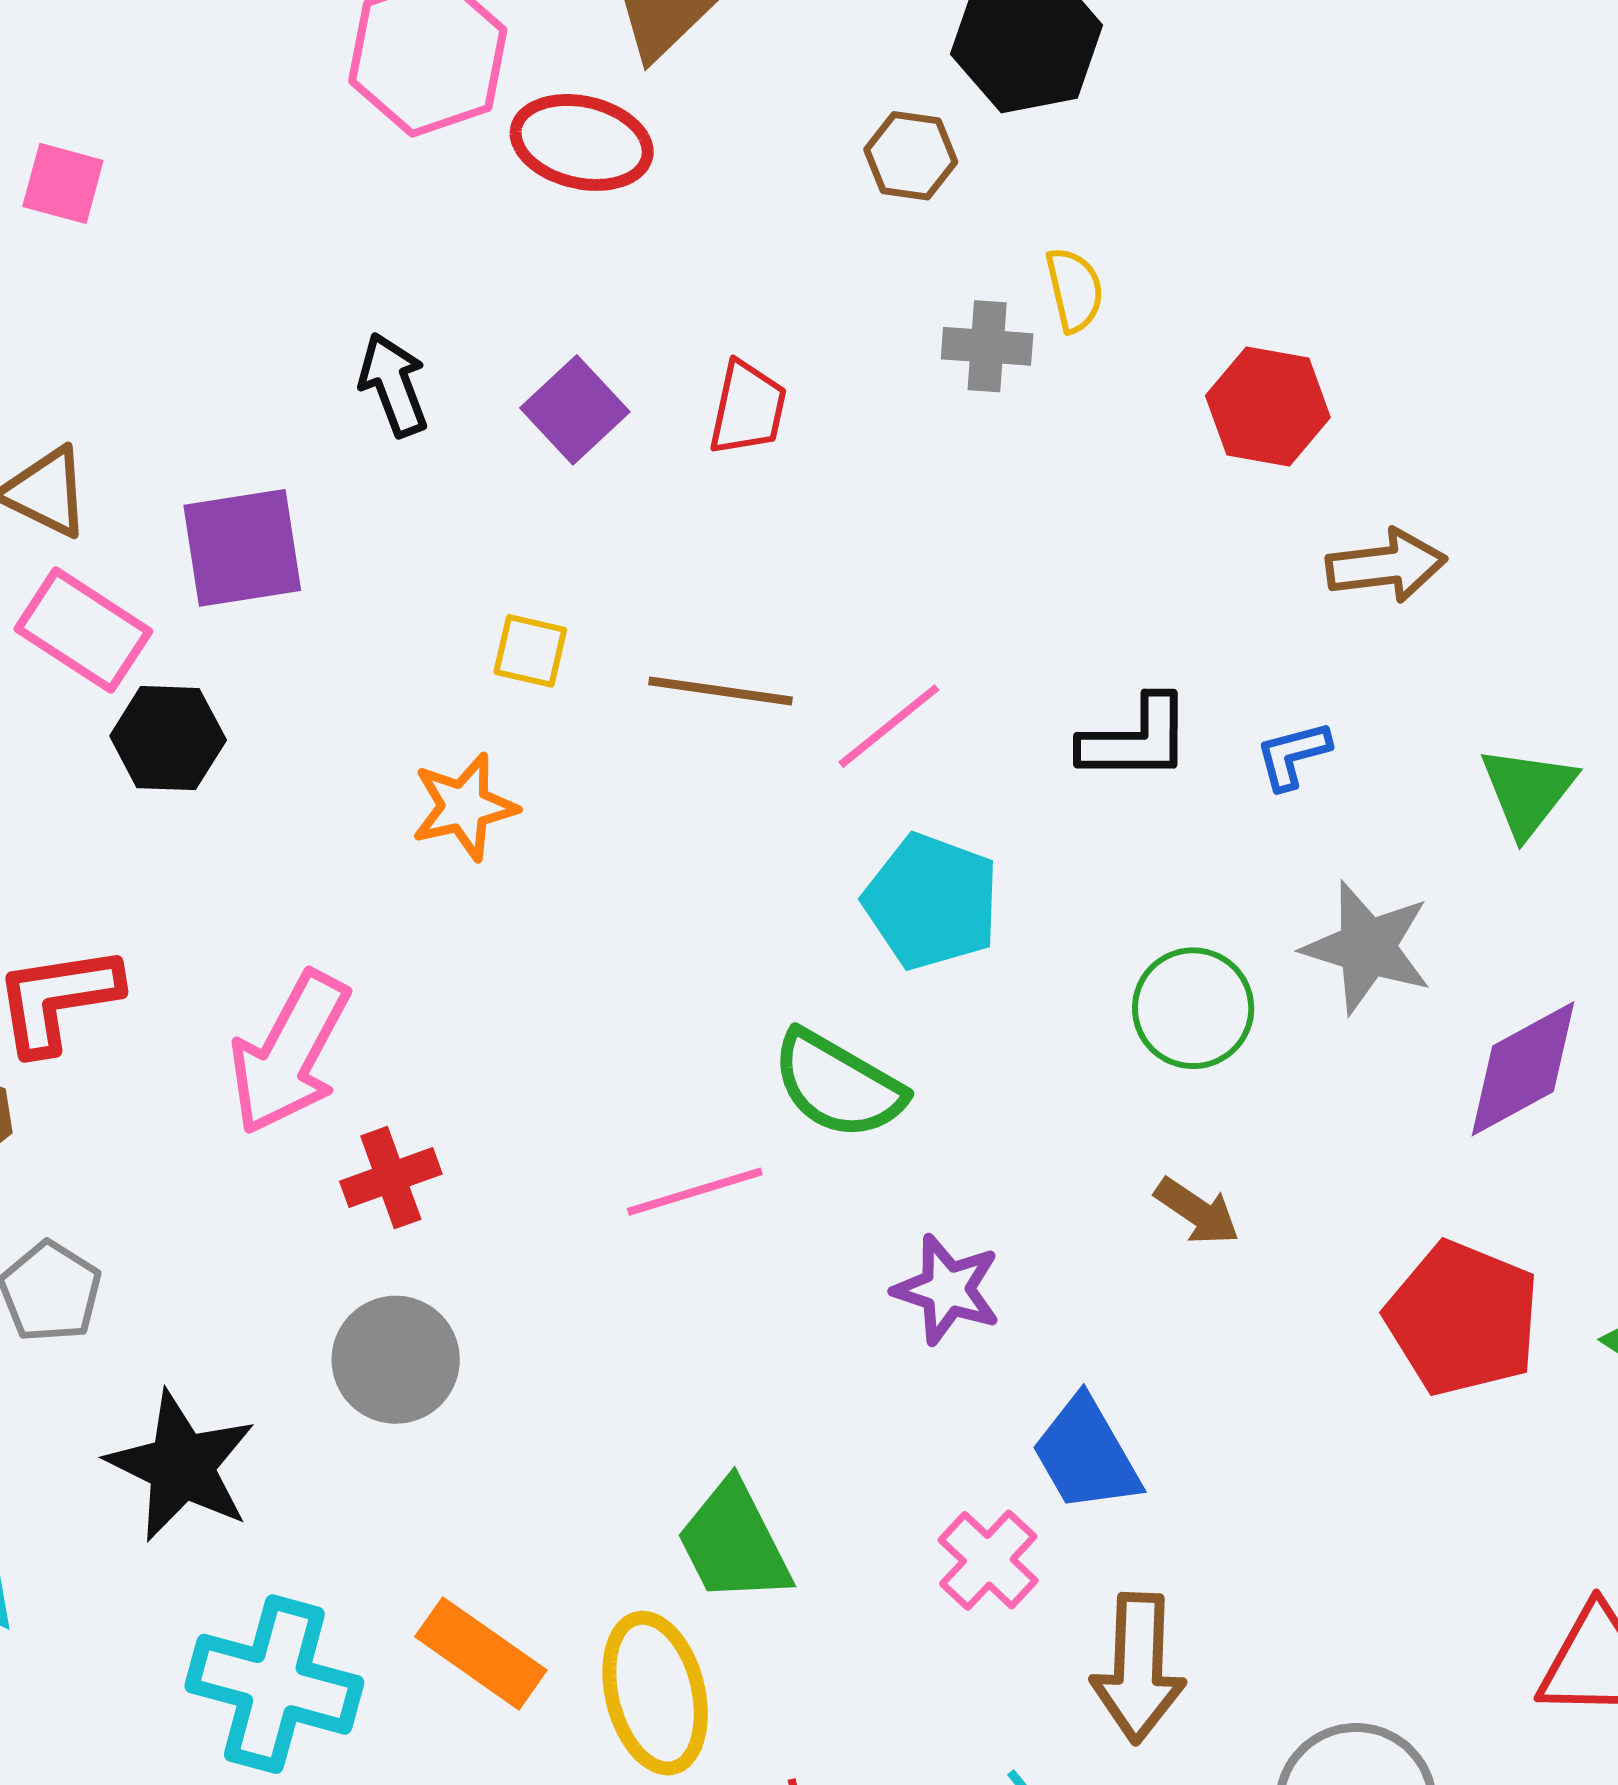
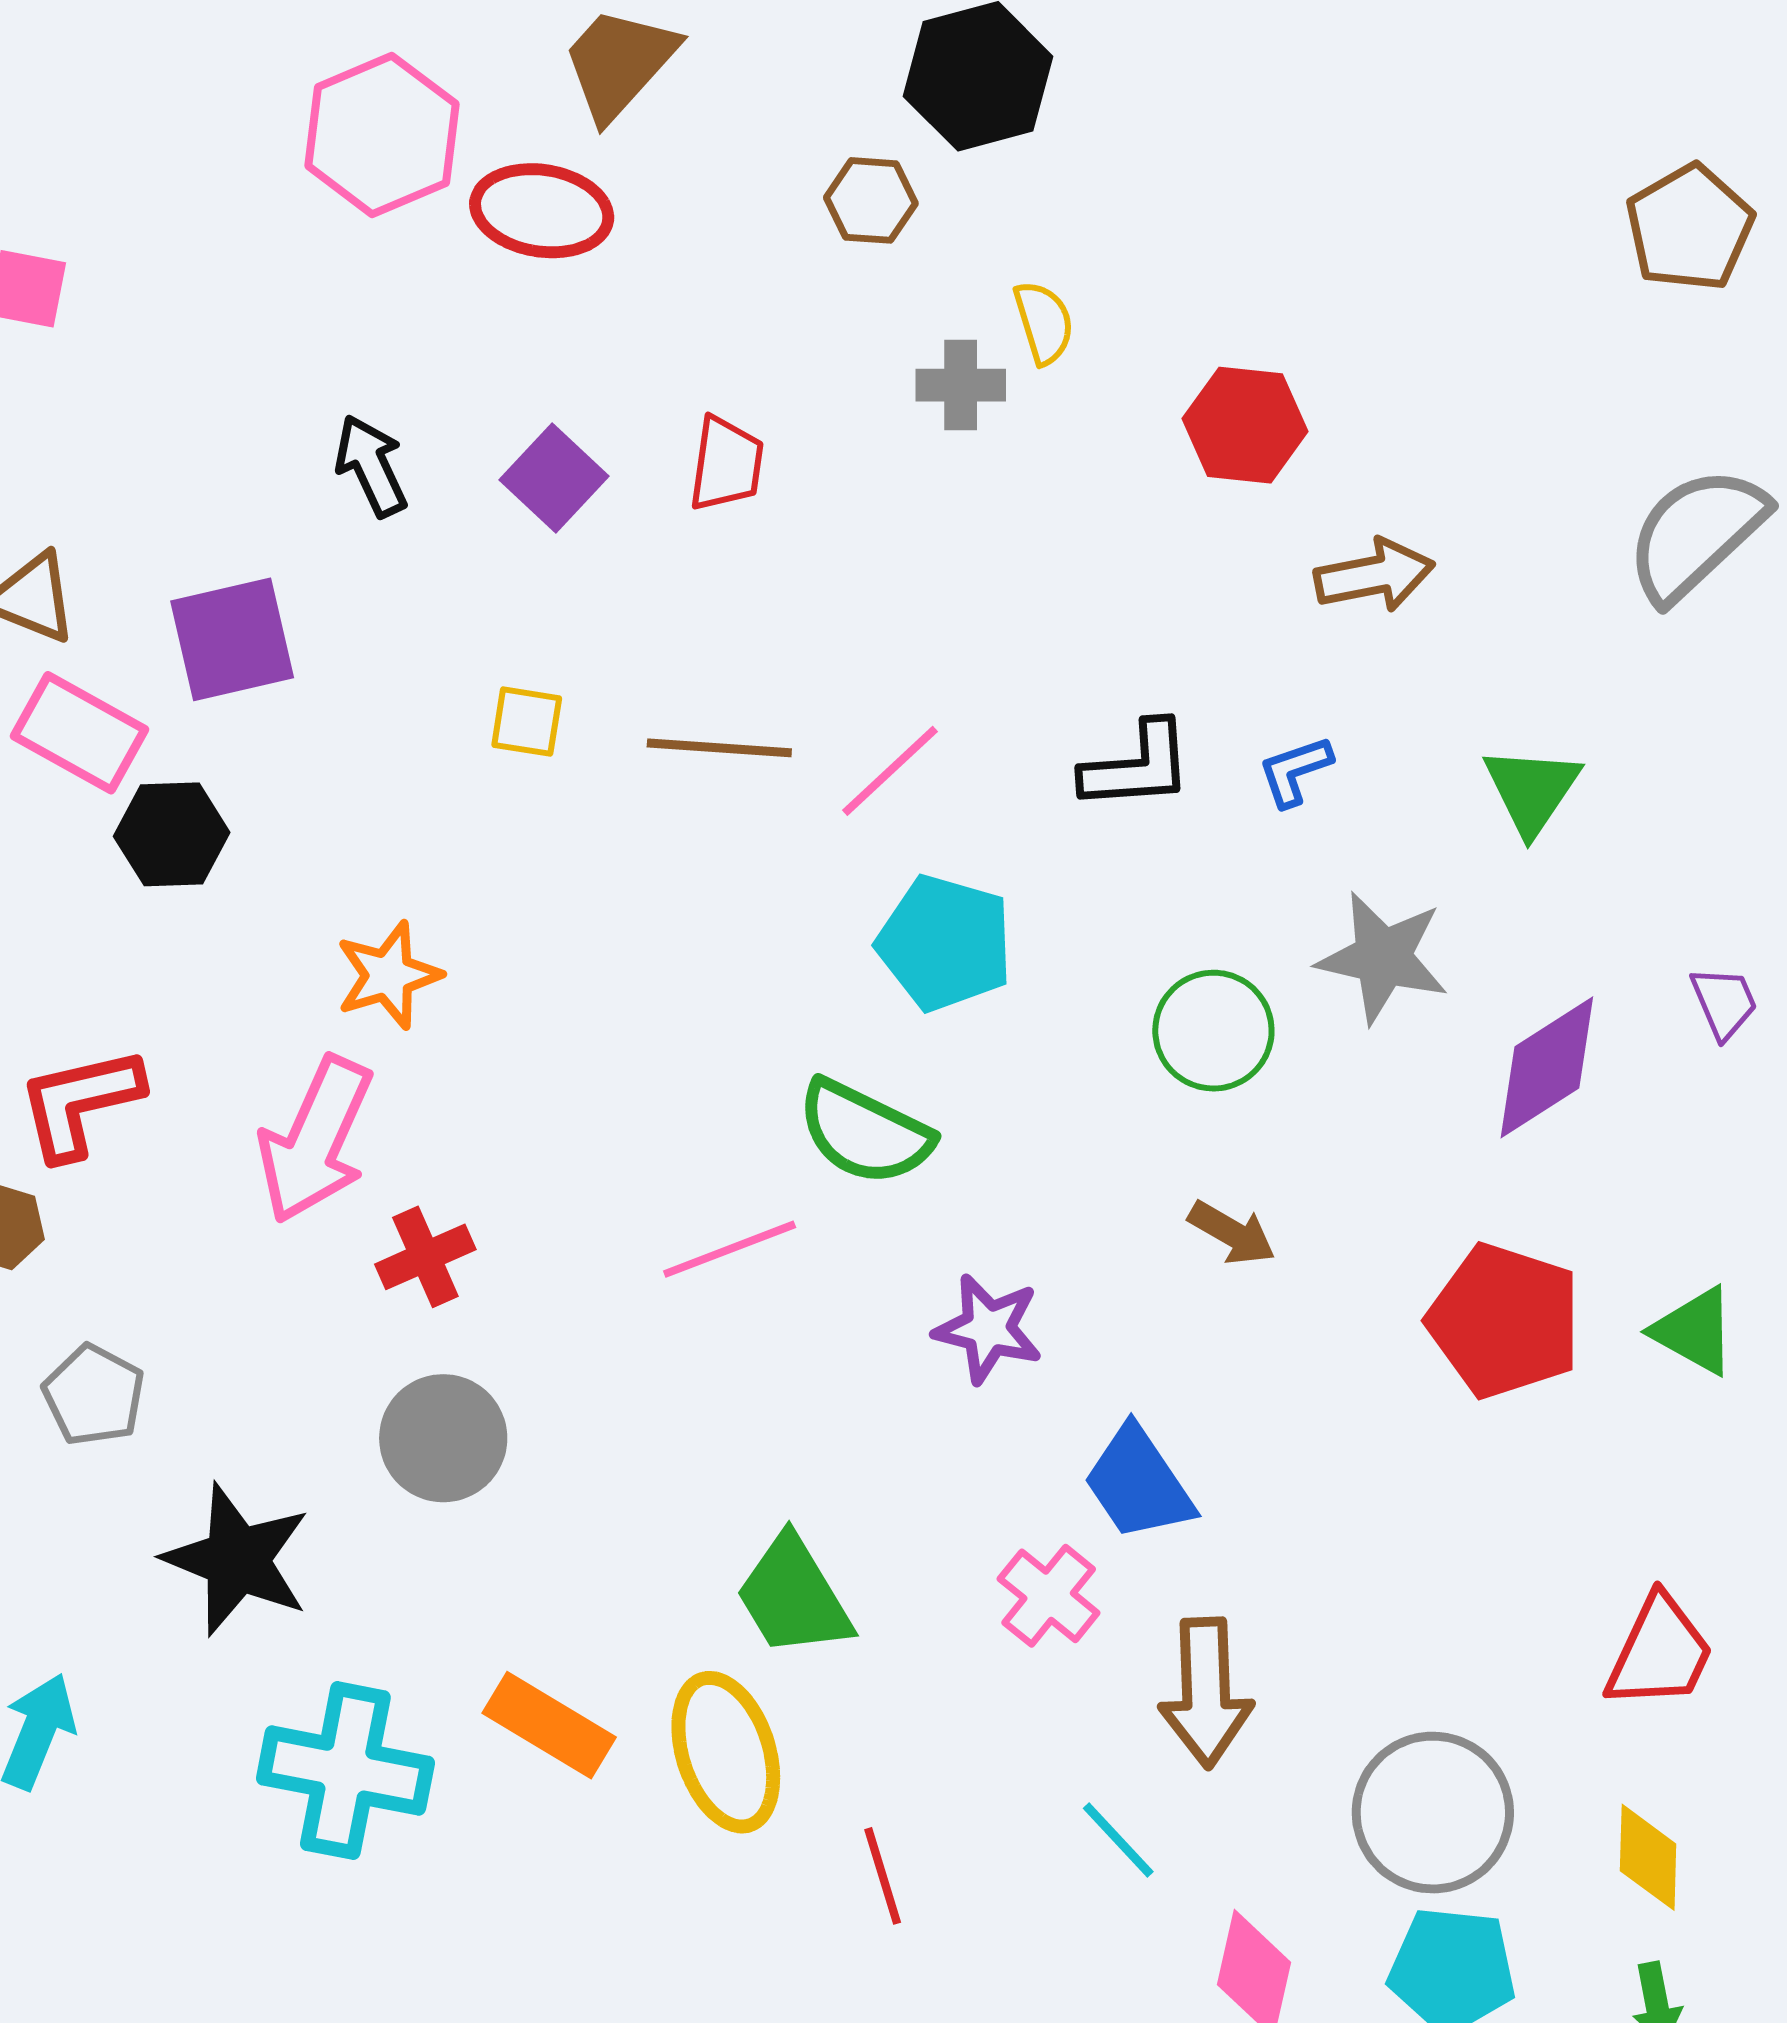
orange star: (464, 807) -> (388, 975), moved

